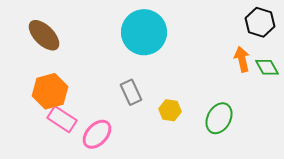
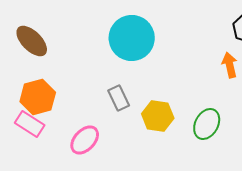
yellow hexagon: (170, 110) -> (158, 116), size x1.4
pink rectangle: (62, 119) -> (30, 124), moved

